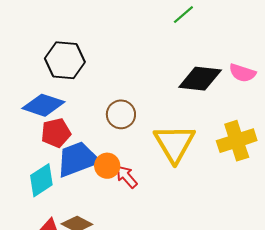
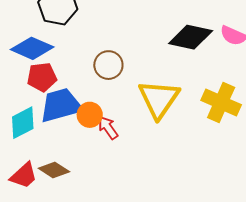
yellow cross: (237, 141) -> (221, 102), turned 36

